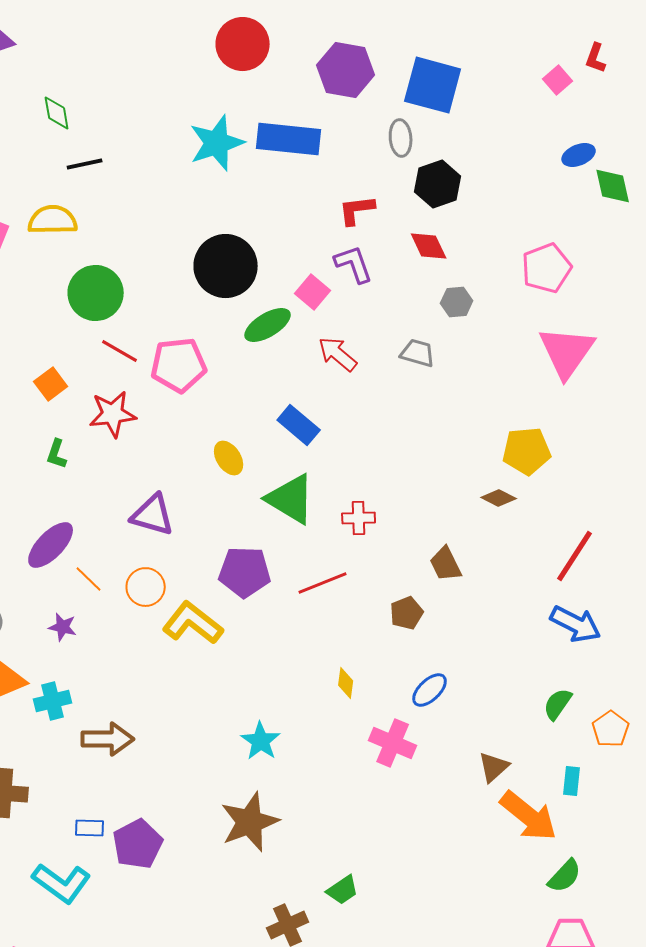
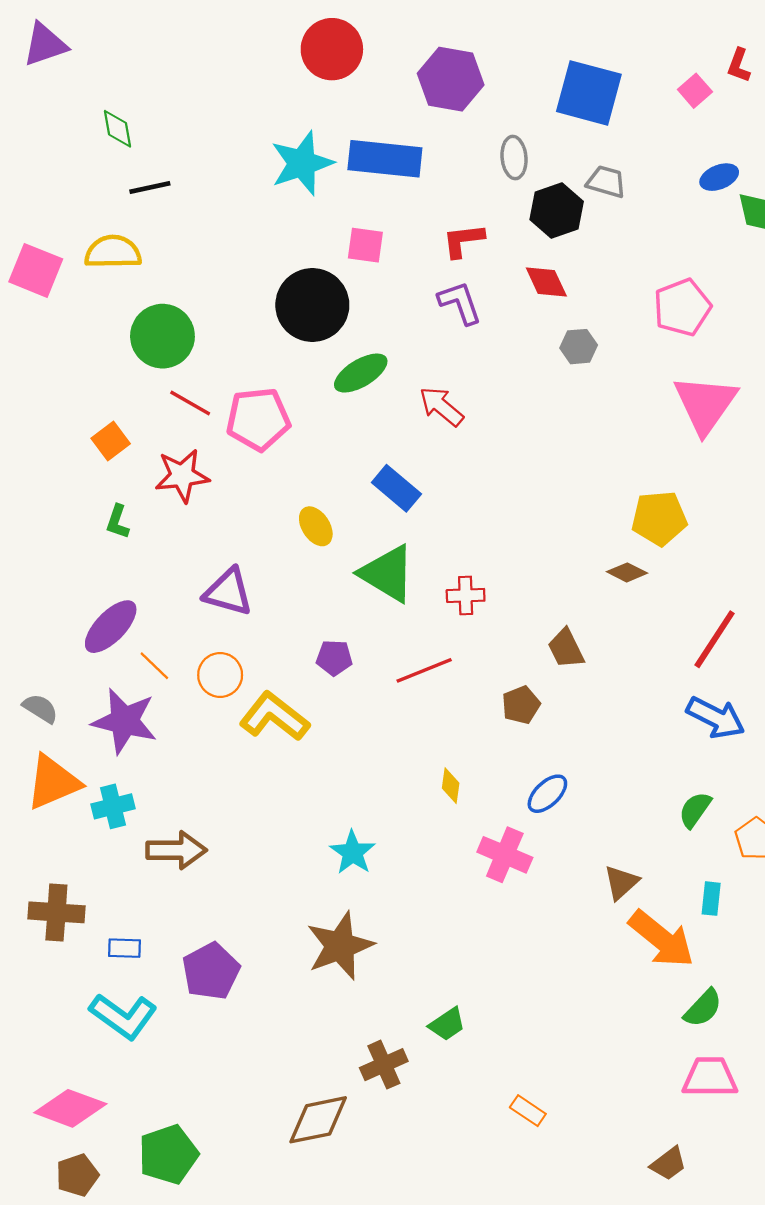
blue square: (433, 85) -> (589, 93), moved
pink square: (313, 292) -> (365, 245), moved, turned -32
gray trapezoid: (418, 353) -> (606, 182), moved
purple pentagon: (245, 572) -> (334, 658), size x0.6
purple star: (63, 627) -> (124, 721), size x2.0
blue rectangle: (90, 828) -> (124, 948), moved

